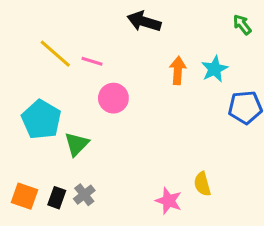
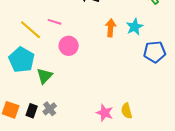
yellow line: (55, 54) -> (31, 30), moved
yellow semicircle: (202, 184) -> (127, 111), moved

